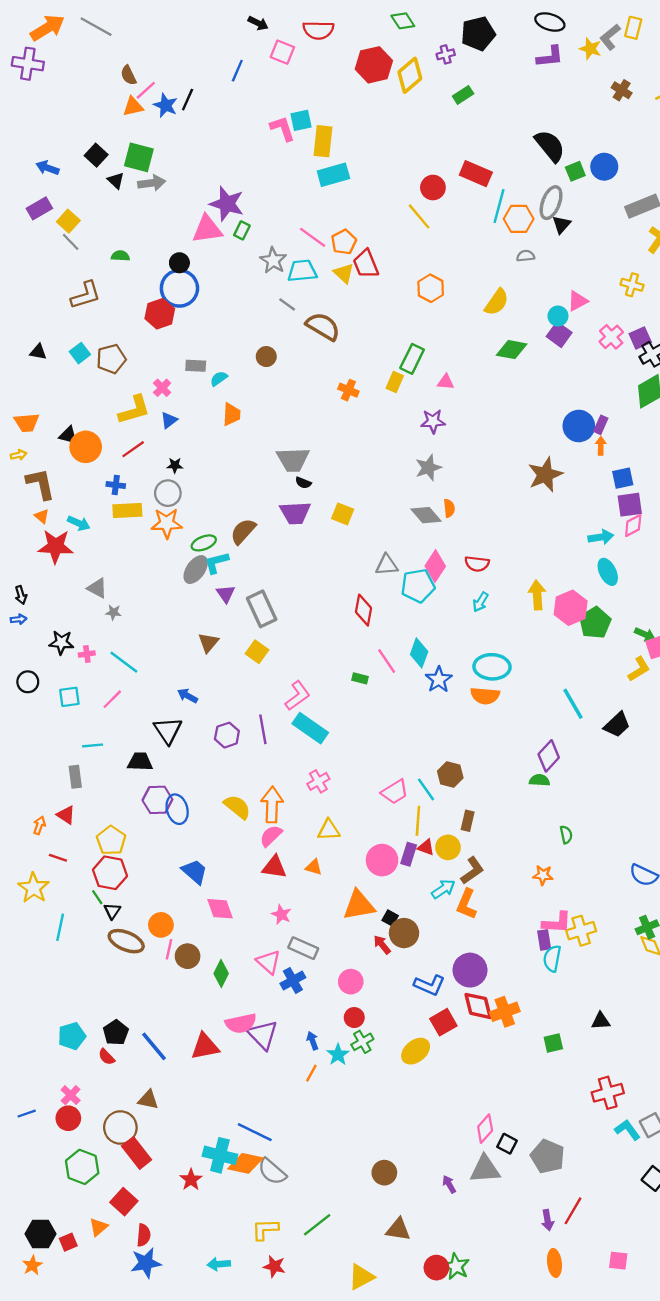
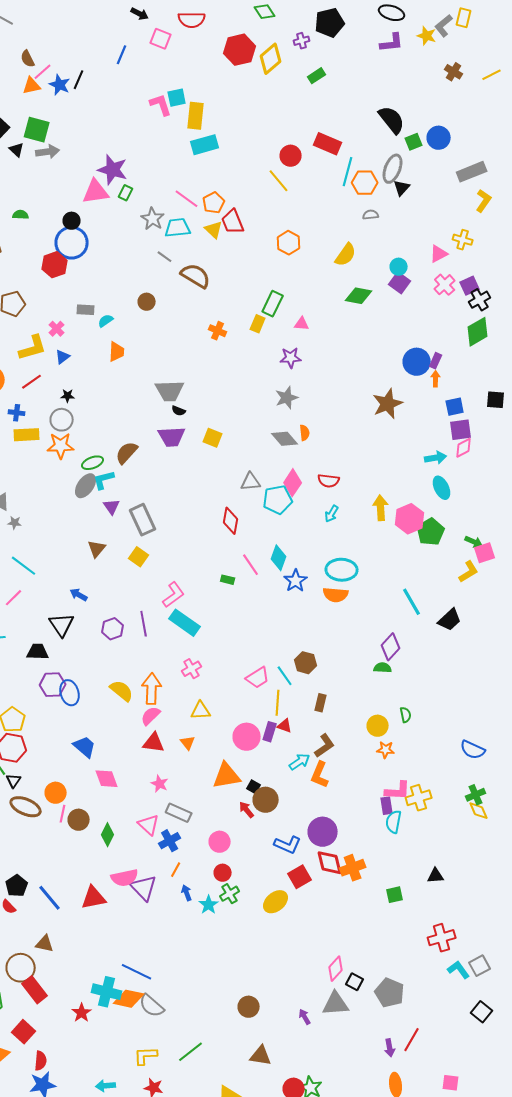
pink triangle: (578, 301) -> (439, 254), moved
yellow circle: (448, 847) -> (378, 726), moved
orange triangle: (314, 867) -> (188, 743), turned 35
orange line: (311, 1073) -> (176, 870), moved

